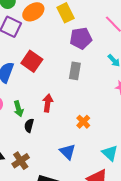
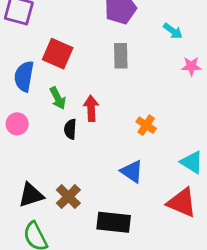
green arrow: (19, 109) -> (58, 98), moved
black semicircle: (29, 126) -> (70, 129), moved

